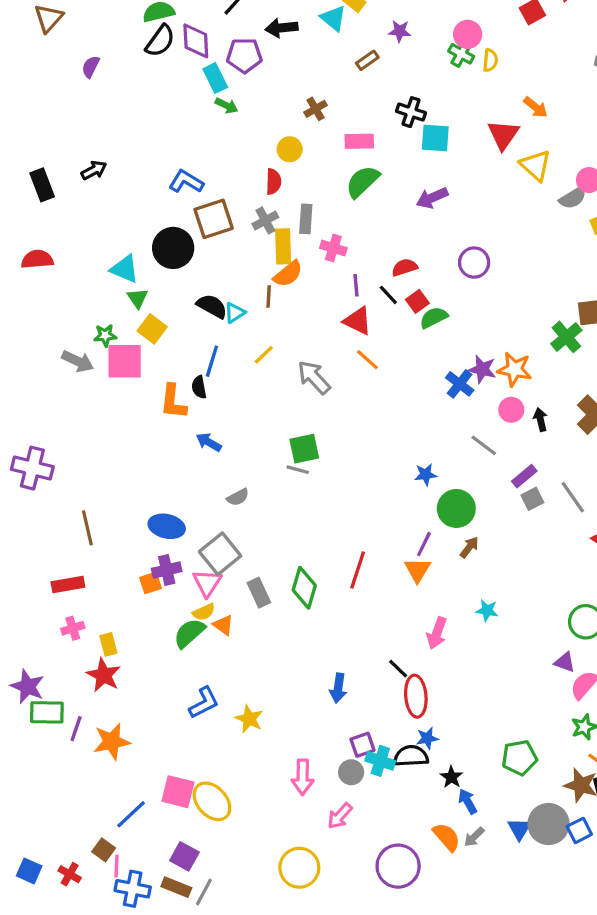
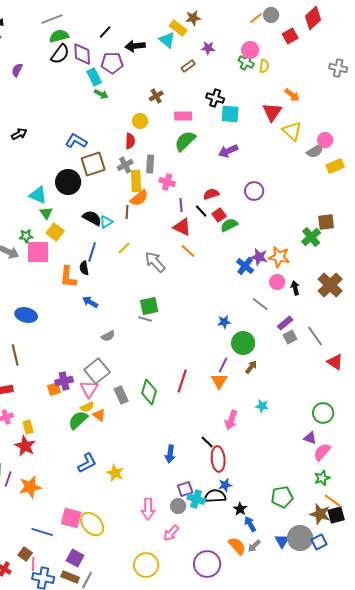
blue ellipse: (167, 526) -> (26, 315), moved
blue line: (131, 814) -> (42, 532), turned 60

